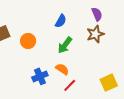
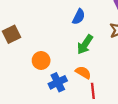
orange circle: (28, 41) -> (41, 60), moved
red line: (70, 85) -> (93, 91), turned -48

